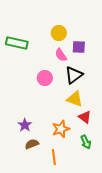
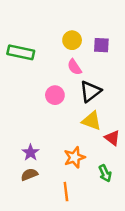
purple square: (79, 47) -> (101, 45), moved
red triangle: (85, 117) -> (112, 138), moved
brown semicircle: (32, 144) -> (29, 174), moved

